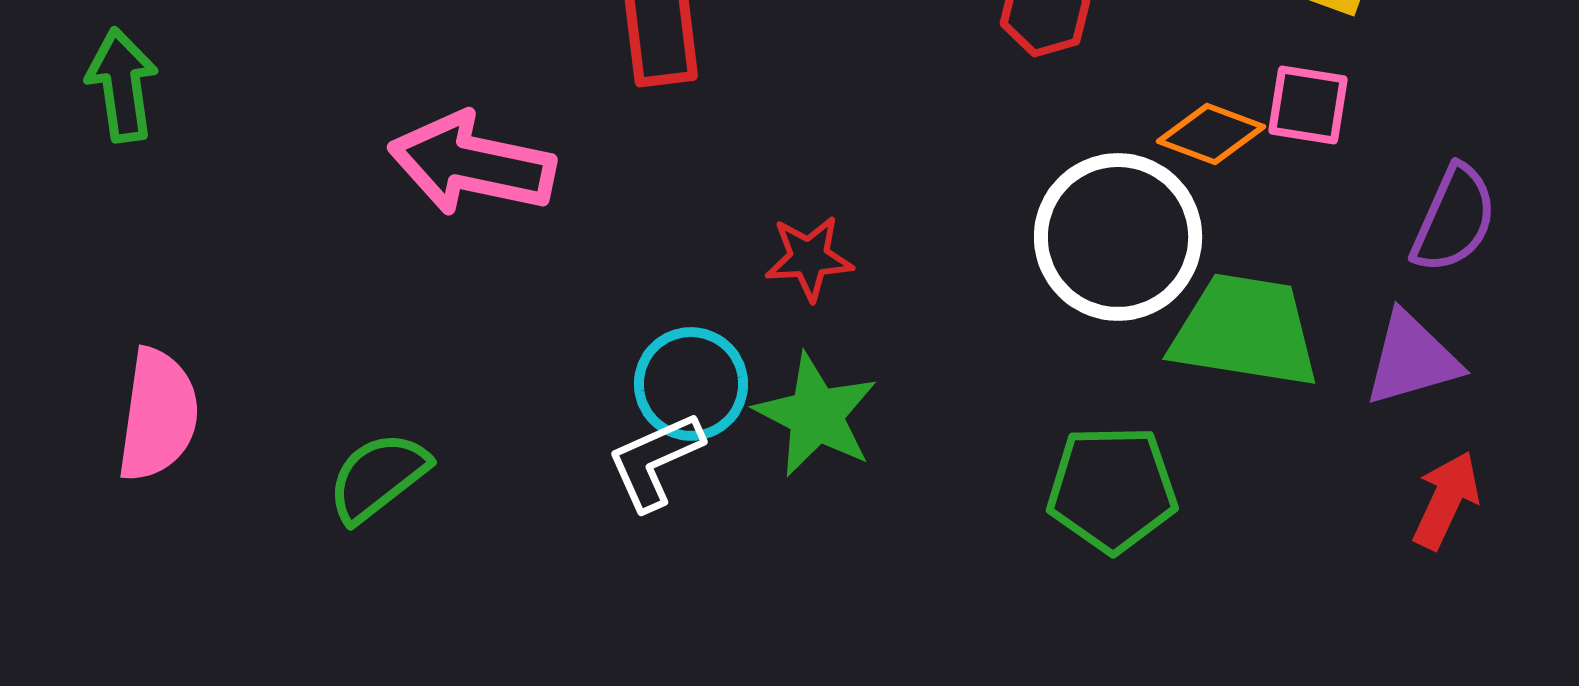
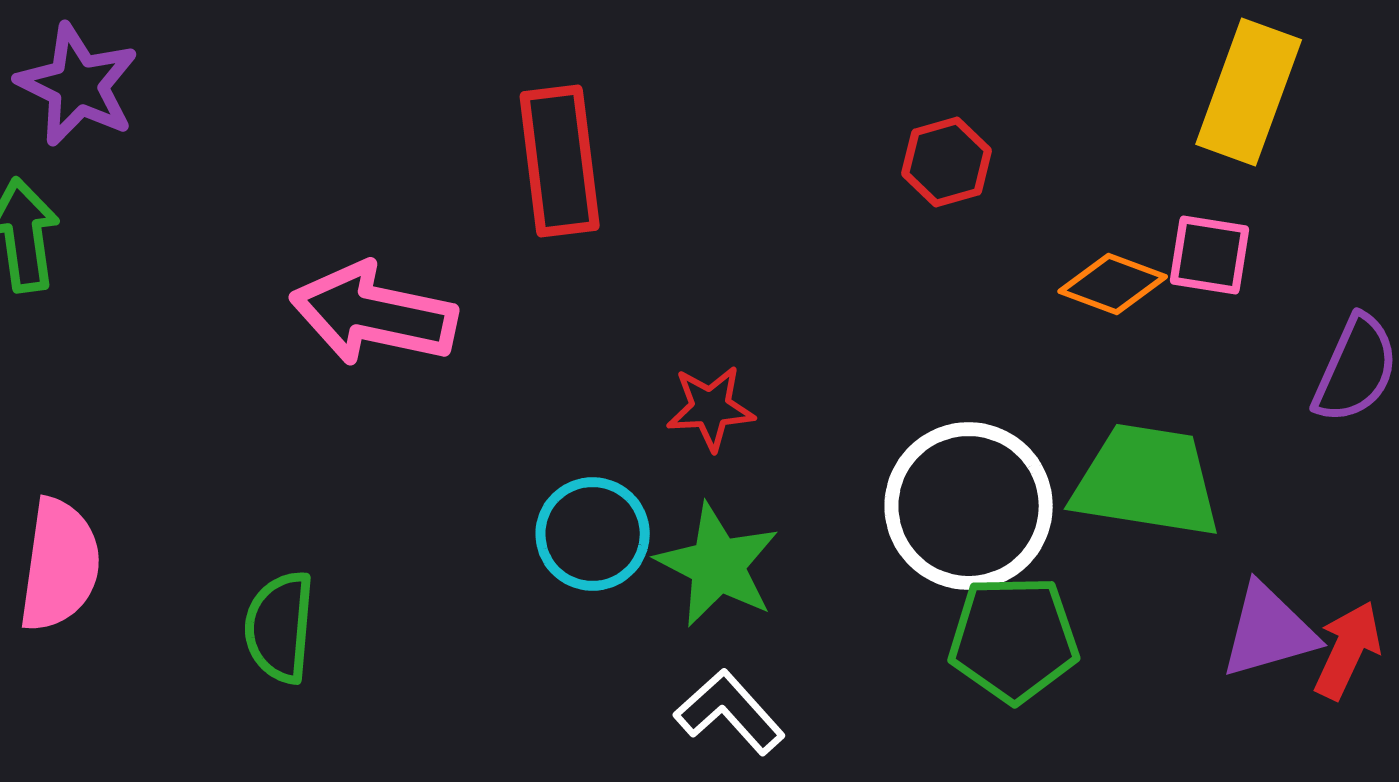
white circle: (1118, 237) -> (969, 506), moved
purple triangle: (1412, 359) -> (1269, 631), moved
white L-shape: (655, 461) -> (730, 712), moved, turned 72
green semicircle: (378, 477) -> (280, 627), turned -47

